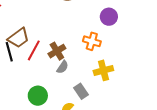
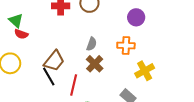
red line: (34, 50) -> (74, 85), moved
gray semicircle: (63, 67) -> (92, 44), moved

